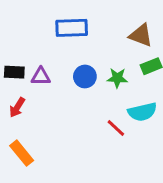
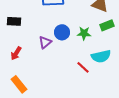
black rectangle: (14, 72) -> (14, 21), moved
purple triangle: (41, 77) -> (45, 42), moved, turned -40

